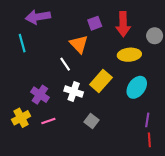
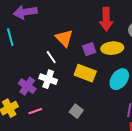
purple square: (95, 23) -> (89, 49), moved
yellow rectangle: (101, 81) -> (85, 73), turned 70
white cross: (74, 92) -> (48, 79), moved

